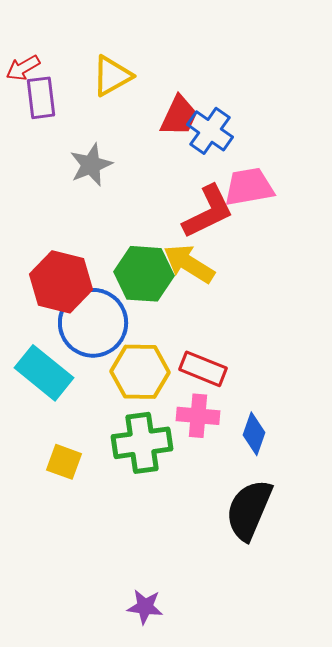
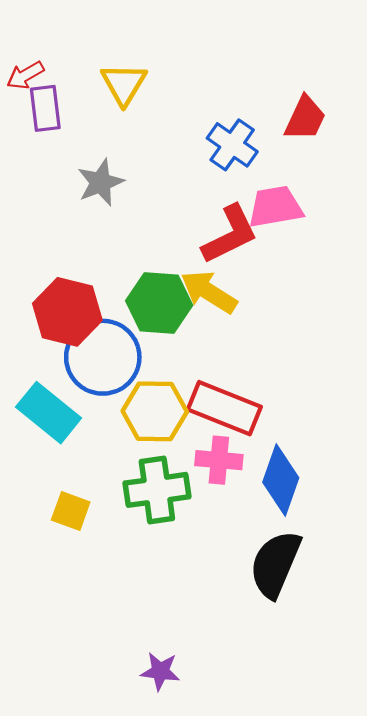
yellow triangle: (112, 76) -> (124, 84), turned -30
red trapezoid: (179, 116) -> (305, 118), moved
red rectangle: (203, 369) -> (224, 408), size x1.4
blue diamond: (254, 434) -> (281, 480), size x1.5

